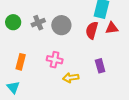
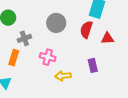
gray cross: (38, 23) -> (24, 38), moved
red triangle: (112, 28) -> (107, 38), moved

